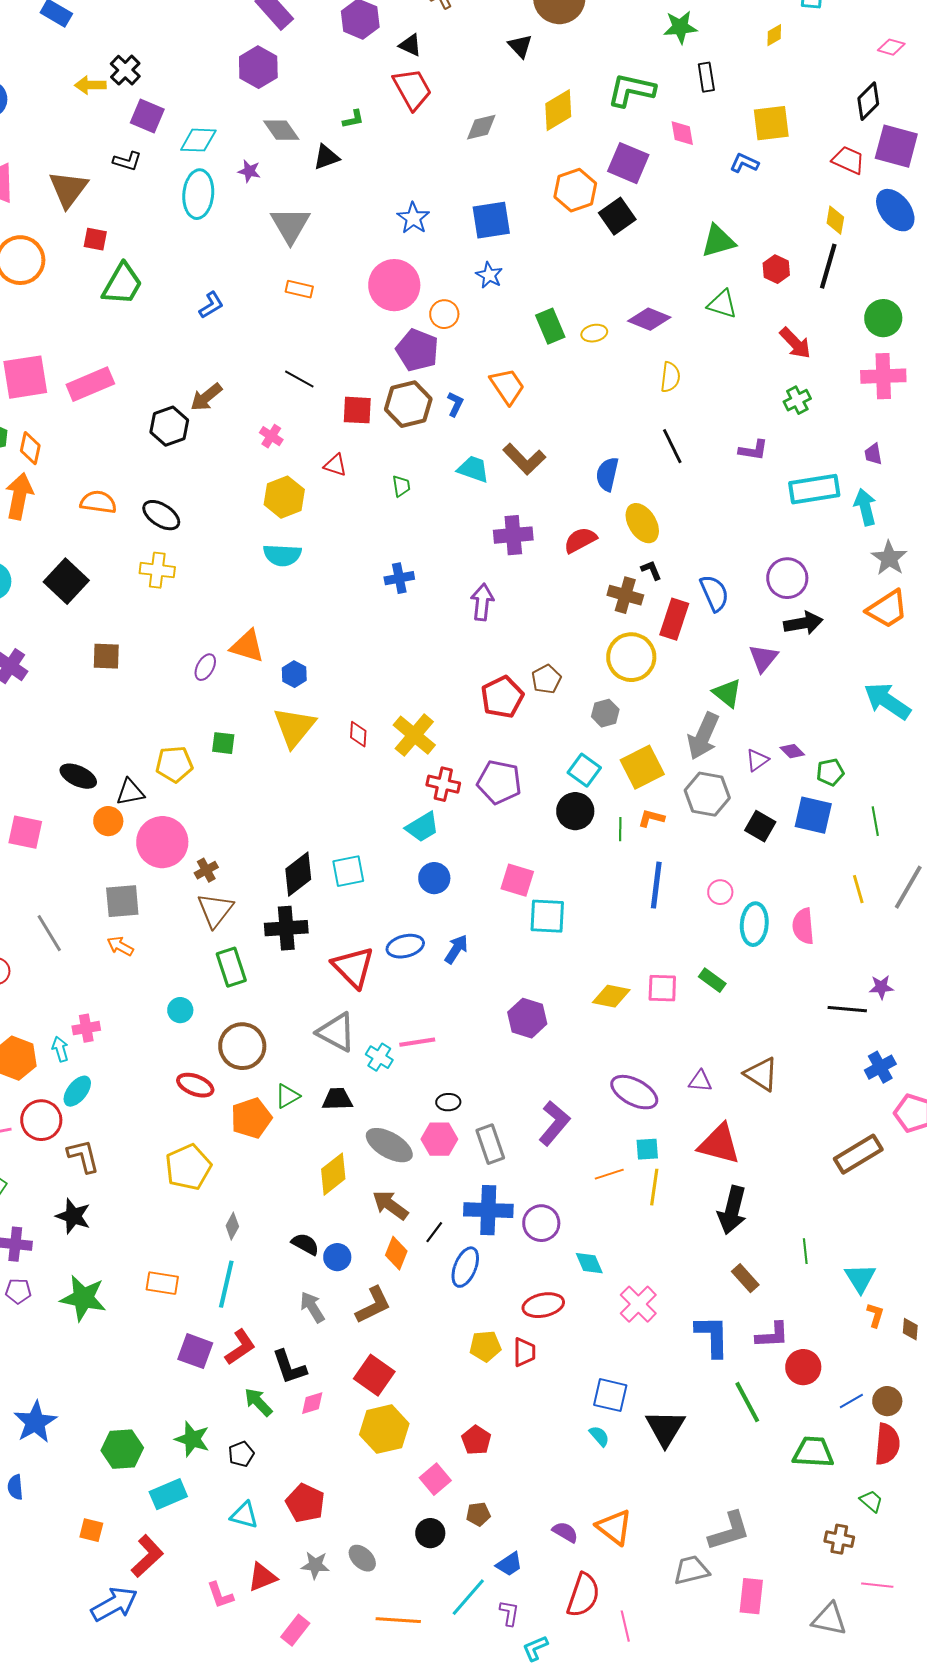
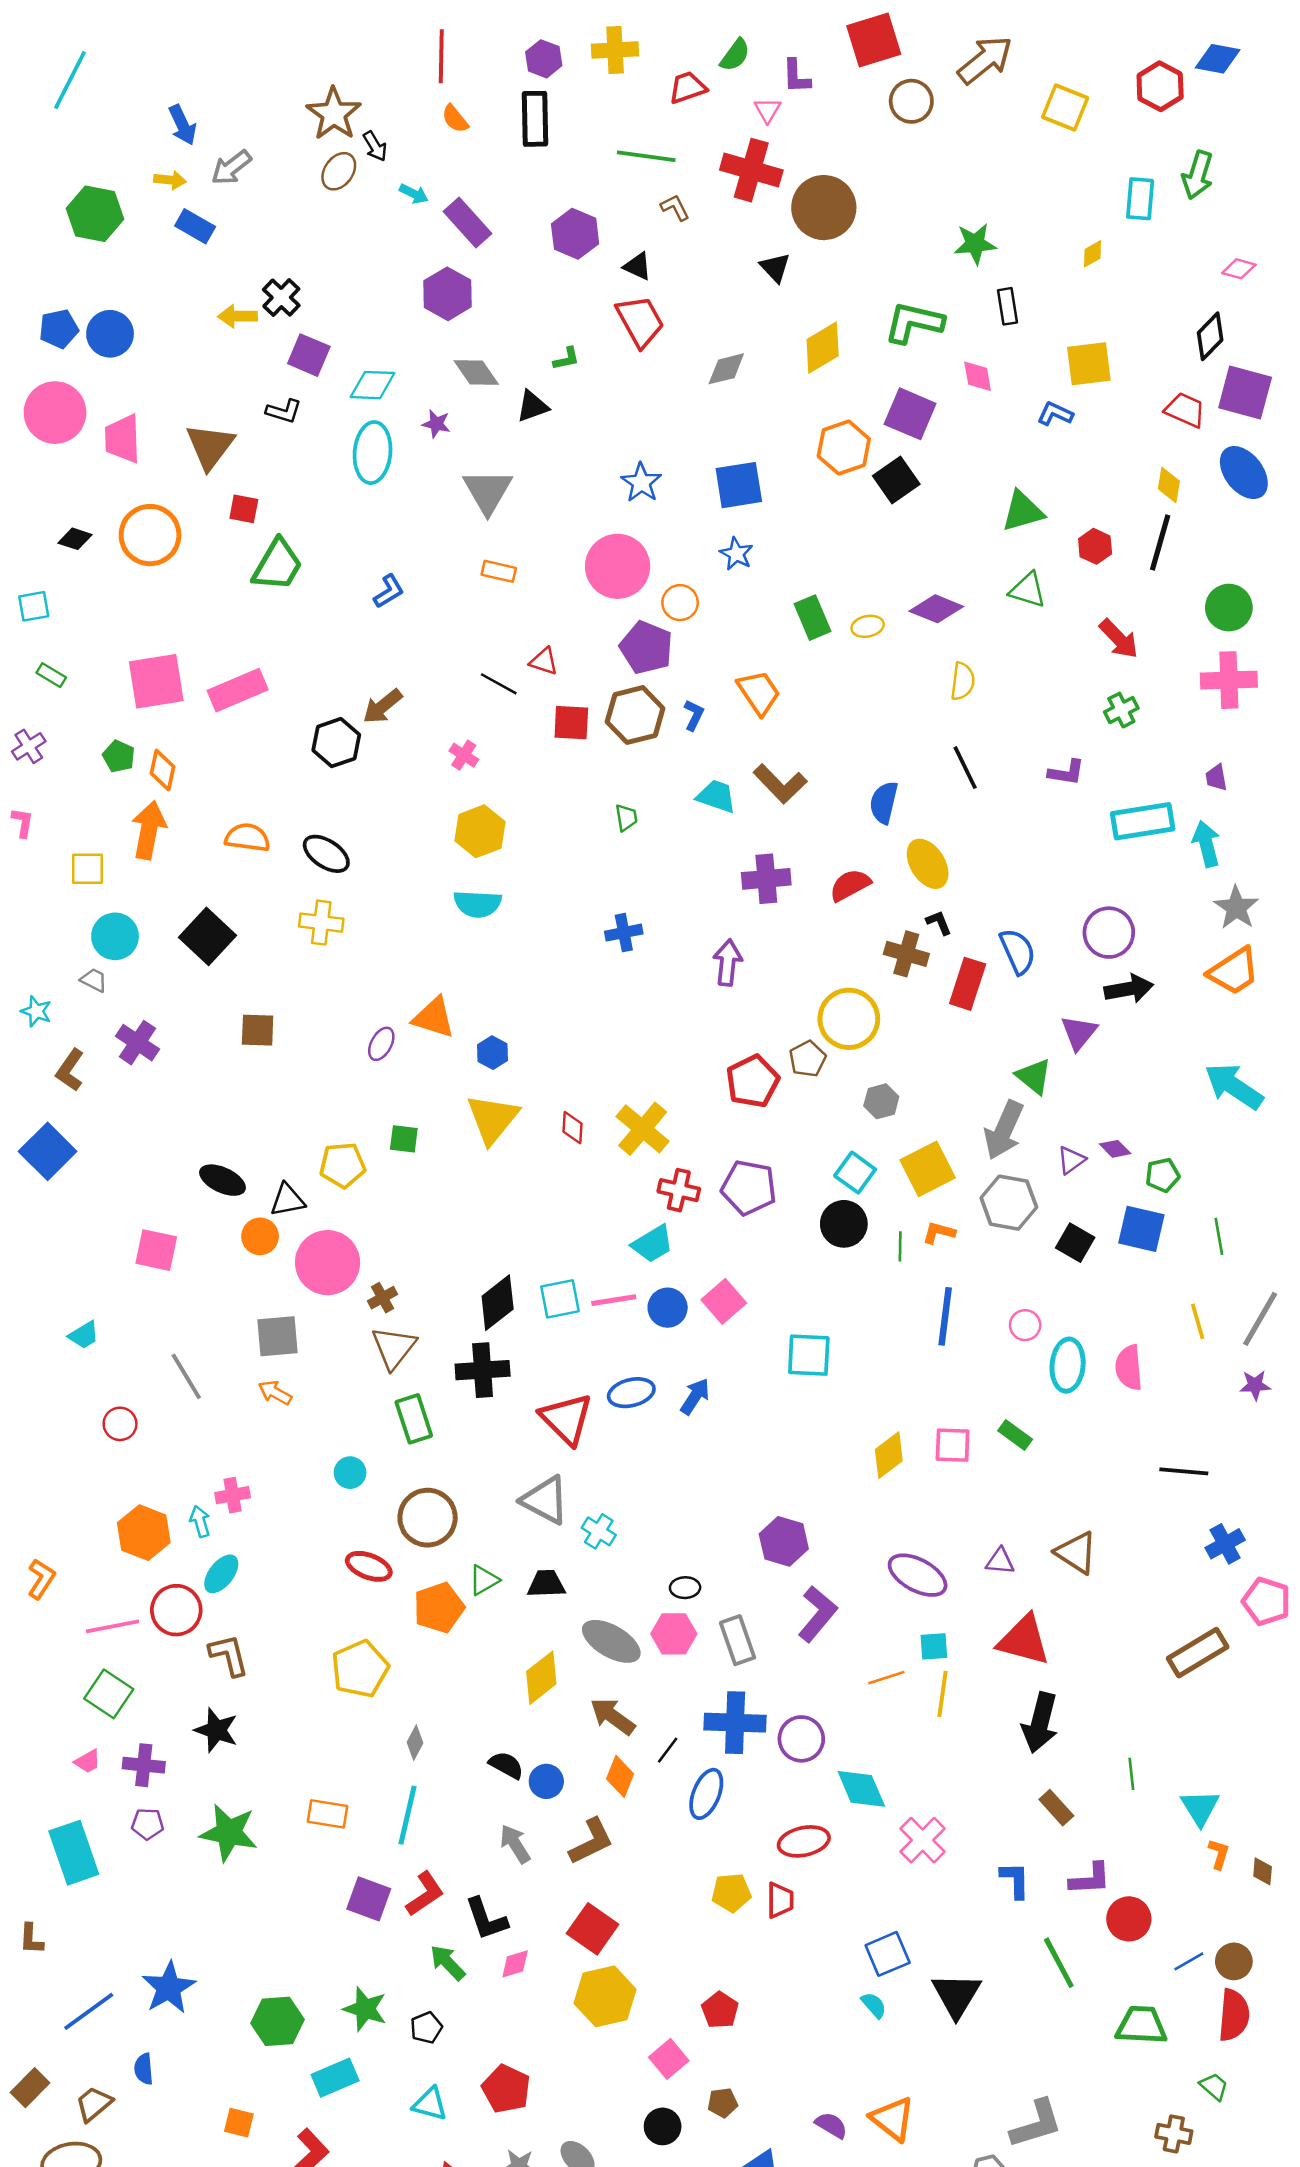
red triangle: (335, 465) -> (544, 661), moved
yellow circle: (631, 657) -> (849, 1019), moved
pink square: (517, 880) -> (724, 1301), moved, turned 32
purple star: (881, 987) -> (1255, 1385), moved
yellow diamond: (611, 996) -> (889, 1455), turned -48
purple hexagon: (527, 1018) -> (784, 1541), moved
pink line: (417, 1042) -> (614, 1300), moved
cyan diamond: (589, 1263) -> (861, 1789), size x1.4
blue L-shape: (712, 1336) -> (1015, 1880), size x0.7
blue square: (610, 1395) -> (888, 1954), turned -36

